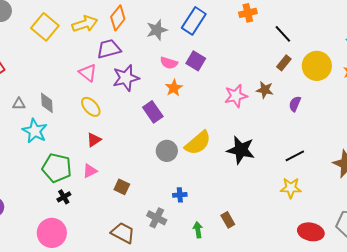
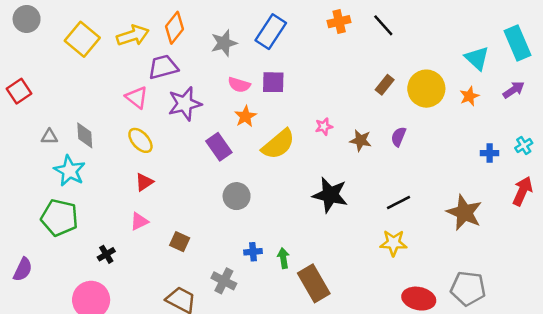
black line: (283, 34) -> (383, 25), moved
purple square: (196, 61) -> (273, 82), turned -30
brown star: (265, 90) -> (361, 140), moved
pink star: (236, 96) -> (324, 127), size x0.6
yellow semicircle: (198, 143) -> (278, 144), moved
green pentagon: (57, 168) -> (59, 218), moved
brown rectangle: (228, 220) -> (314, 283), size x1.8
green arrow: (198, 230) -> (283, 258), moved

